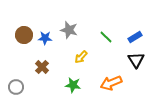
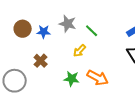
green line: (106, 37) -> (92, 31), moved
orange arrow: (111, 83) -> (98, 78), moved, turned -130
gray circle: (16, 87) -> (15, 81), size x1.5

